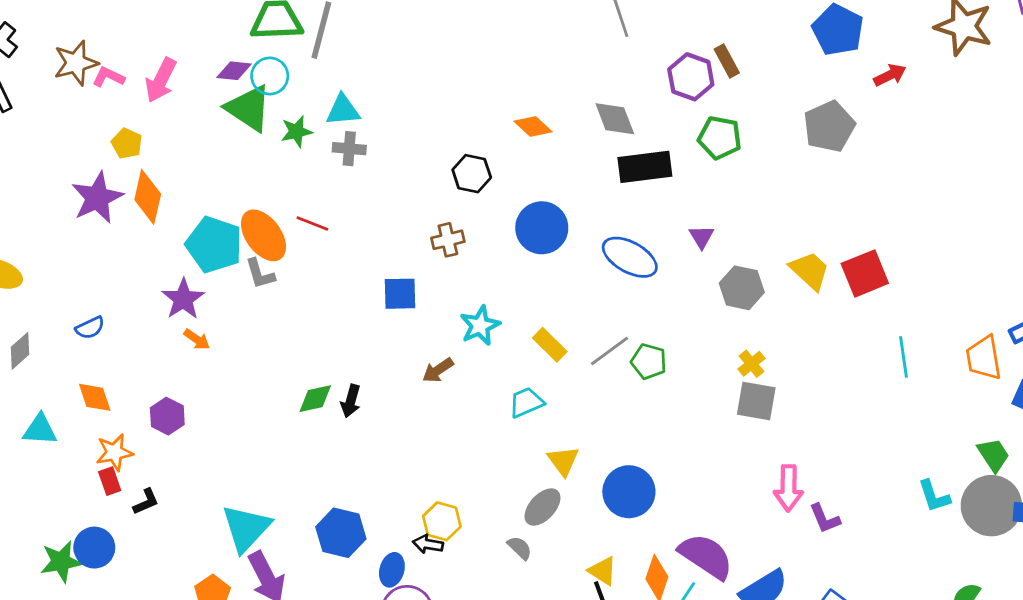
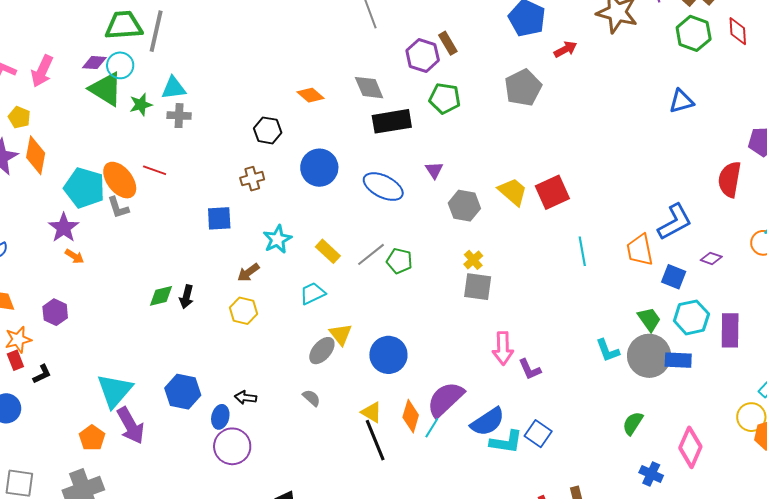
gray ellipse: (542, 507) -> (322, 351), moved
yellow hexagon: (442, 521) -> (243, 311), moved
purple semicircle: (706, 556) -> (445, 399), turned -75

